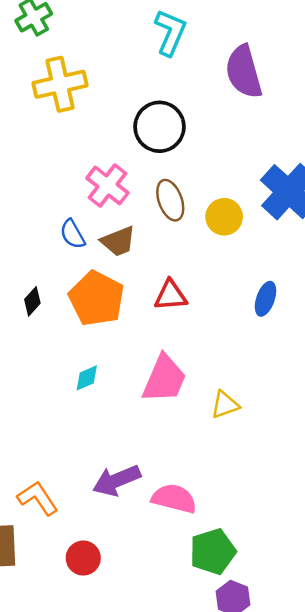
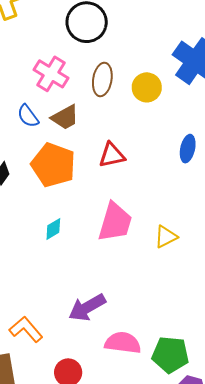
brown ellipse: (170, 200) -> (102, 79), turned 36
pink semicircle: (174, 498) -> (123, 343), moved
green pentagon: (213, 551) -> (170, 355), turned 30

